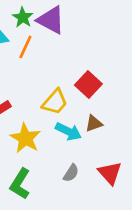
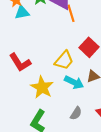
orange line: (25, 47) -> (71, 13), moved, turned -42

